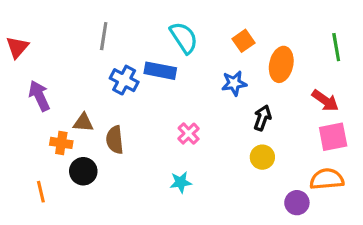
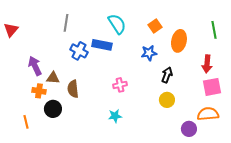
purple arrow: (39, 96) -> (35, 66), moved
red arrow: (325, 101) -> (207, 64), turned 60
pink cross: (189, 134) -> (120, 85), turned 32

